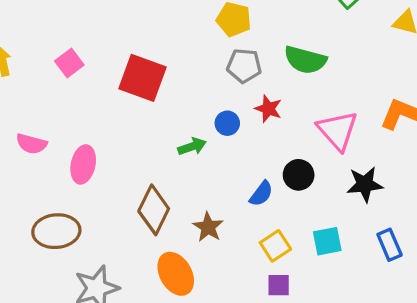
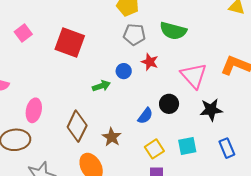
pink ellipse: (83, 164) -> (34, 110), moved

